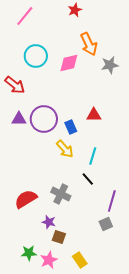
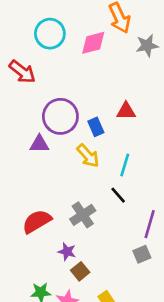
purple triangle: (19, 119) -> (39, 144), moved
gray cross: (61, 194) -> (83, 215), turned 30
brown square: (59, 237) -> (80, 271), turned 32

